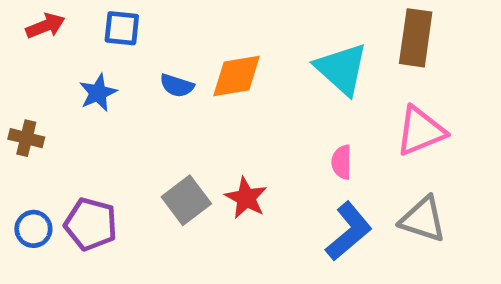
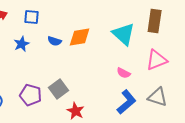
pink semicircle: (342, 162) -> (124, 73), turned -64
red star: (246, 198) -> (76, 111), moved
purple pentagon: (91, 224) -> (31, 95), moved

